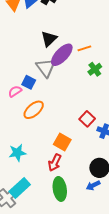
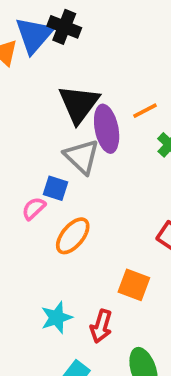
black triangle: (49, 39) -> (79, 104), size x1.4
purple ellipse: (62, 55) -> (107, 129), turned -45
red arrow: (55, 163) -> (101, 326), moved

